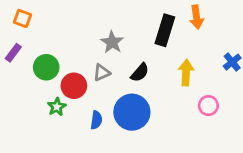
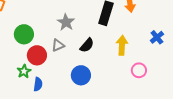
green circle: (46, 67) -> (24, 34), moved
blue circle: (132, 112) -> (81, 75), size x0.7
blue semicircle: (96, 120) -> (38, 84), moved

